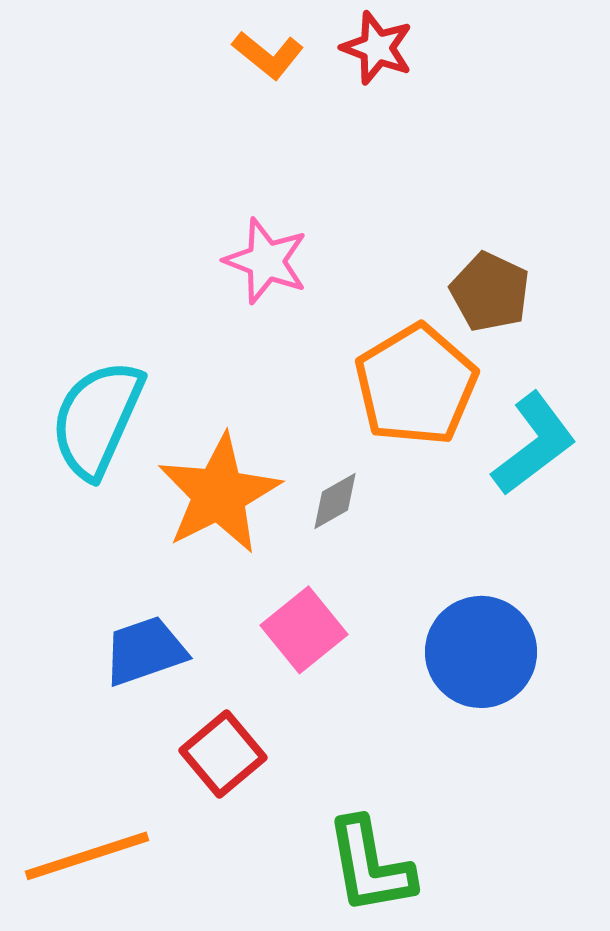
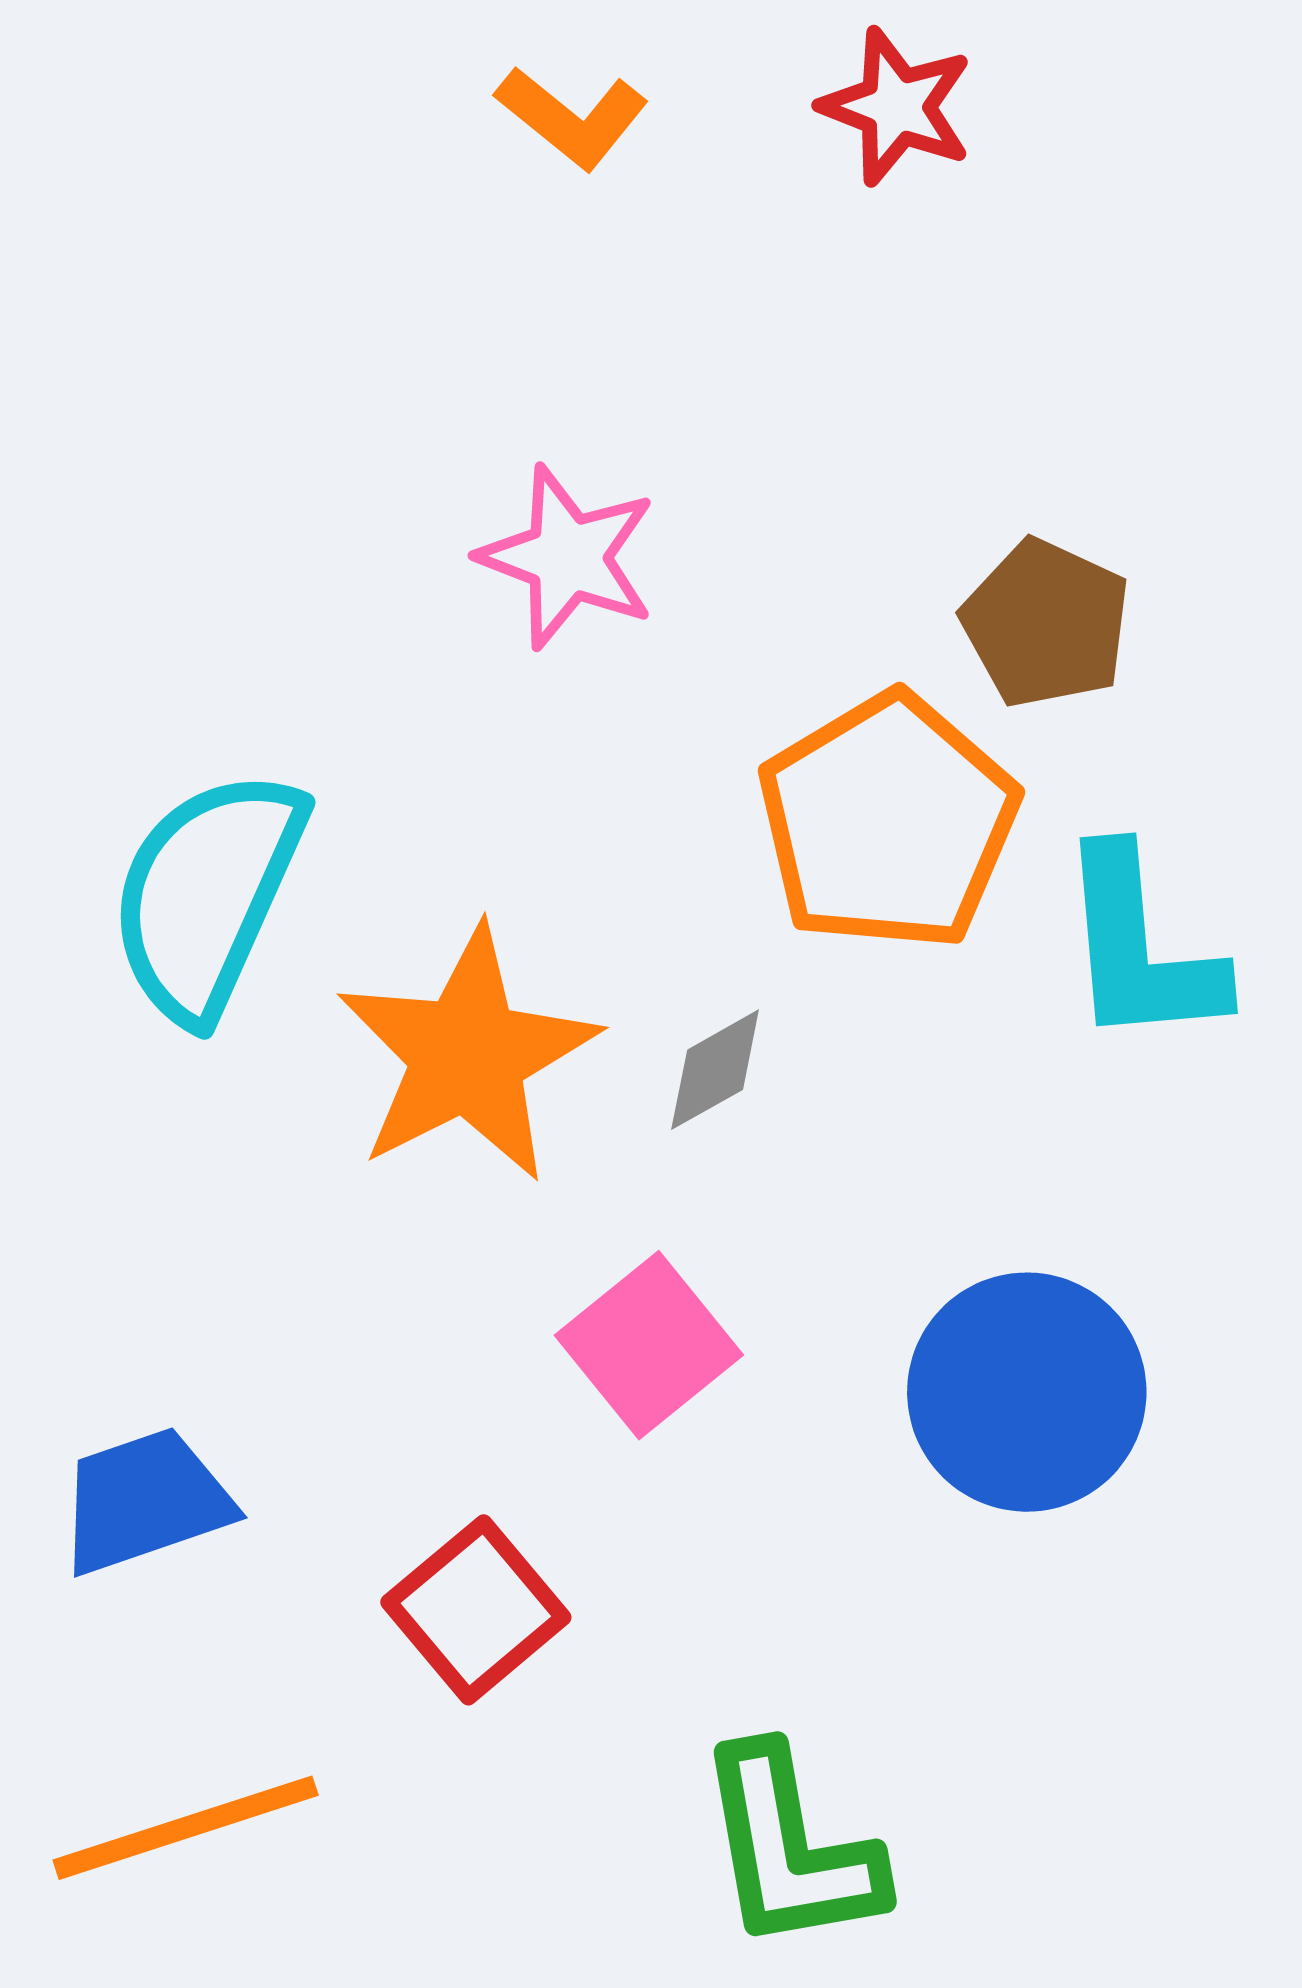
red star: (377, 48) -> (897, 107), moved
cyan L-shape: (534, 444) -> (1140, 948), turned 122
blue trapezoid: (145, 651) -> (145, 1501), moved

